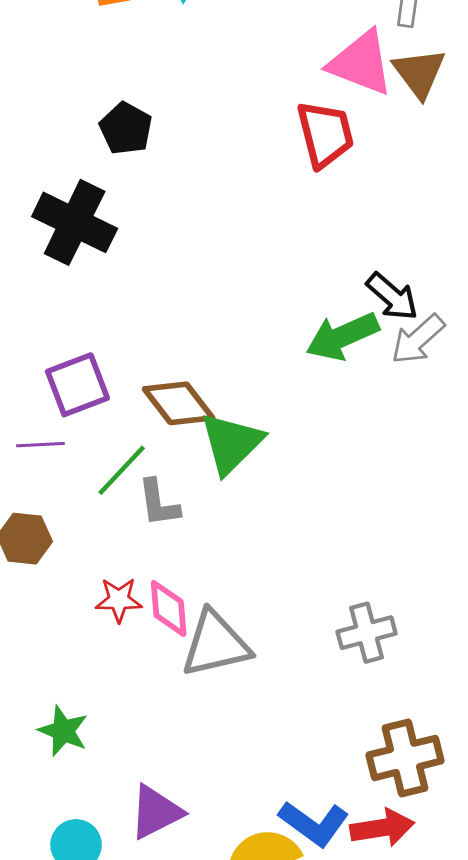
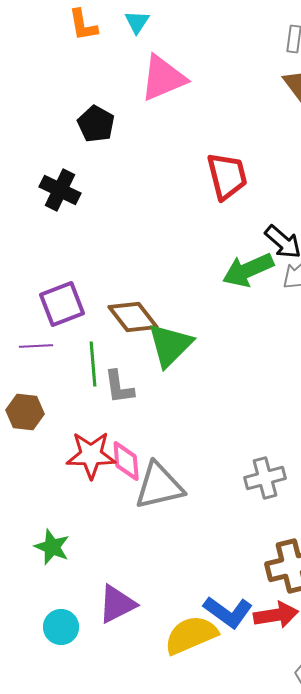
pink triangle: (361, 63) -> (163, 78), moved, turned -44
red trapezoid: (325, 134) -> (227, 176), moved
black cross: (75, 222) -> (60, 190), size x0.7
green line: (122, 470) -> (93, 364), turned -48
red star: (119, 600) -> (91, 455), size x1.5

